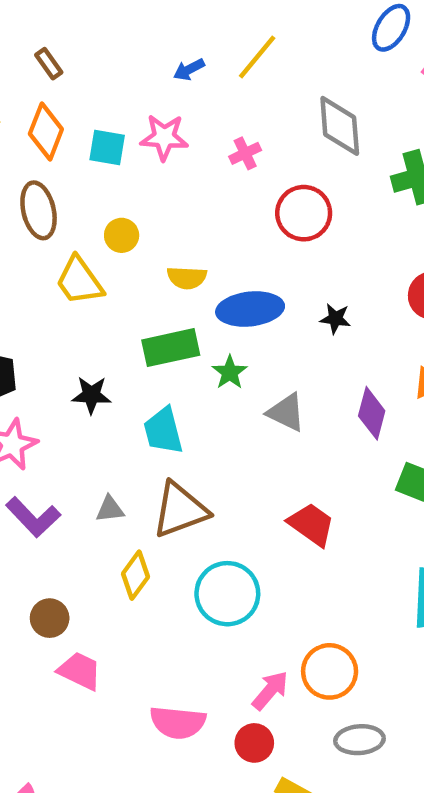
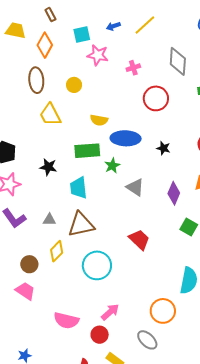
cyan square: (107, 148) -> (82, 35), moved, turned -30
yellow circle: (122, 235) -> (74, 85), moved
brown circle: (50, 618) -> (29, 264), moved
orange circle: (330, 671) -> (163, 311), moved
gray ellipse: (360, 740) -> (147, 340), turned 40

